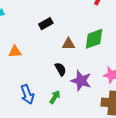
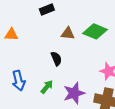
green diamond: (94, 39) -> (95, 31), turned 35
purple star: (81, 81) -> (74, 93), moved, turned 30

